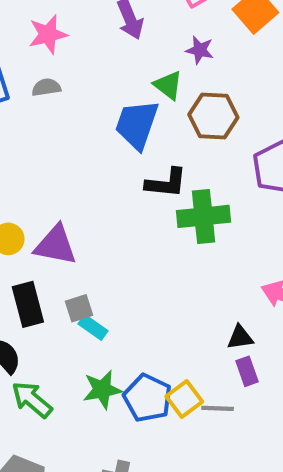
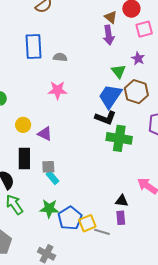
pink star: (48, 34) -> (57, 90), moved
blue trapezoid: (137, 124) -> (110, 96), moved
purple triangle: (55, 245) -> (45, 134), size x0.7

